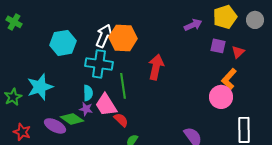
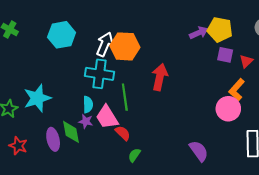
yellow pentagon: (225, 17) -> (220, 30), moved, turned 30
cyan hexagon: (63, 43) -> (62, 35), moved
green diamond: (72, 119) -> (71, 132), turned 45
purple ellipse: (55, 126) -> (53, 139), turned 50

